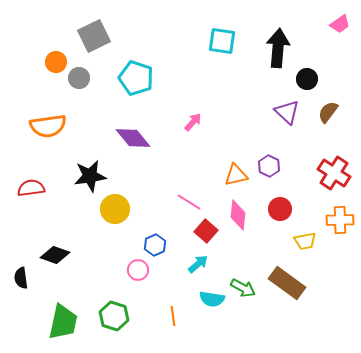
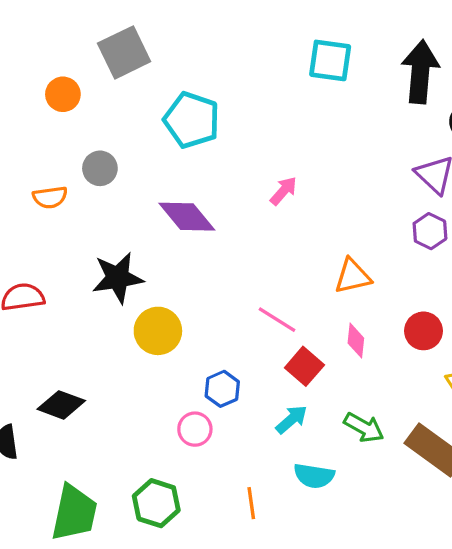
gray circle: (79, 78) -> (100, 168), moved
orange semicircle: (48, 126) -> (50, 197), size x0.6
purple hexagon: (269, 166) -> (430, 231), moved
pink diamond: (238, 215) -> (356, 341), size x0.7
green arrow: (243, 288) -> (364, 427), moved

